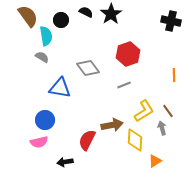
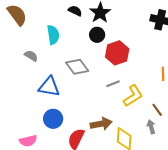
black circle: (61, 20) -> (97, 35), moved
cyan semicircle: (46, 36) -> (53, 35), moved
yellow L-shape: (144, 111) -> (133, 96), moved
blue circle: (45, 120) -> (53, 119), moved

